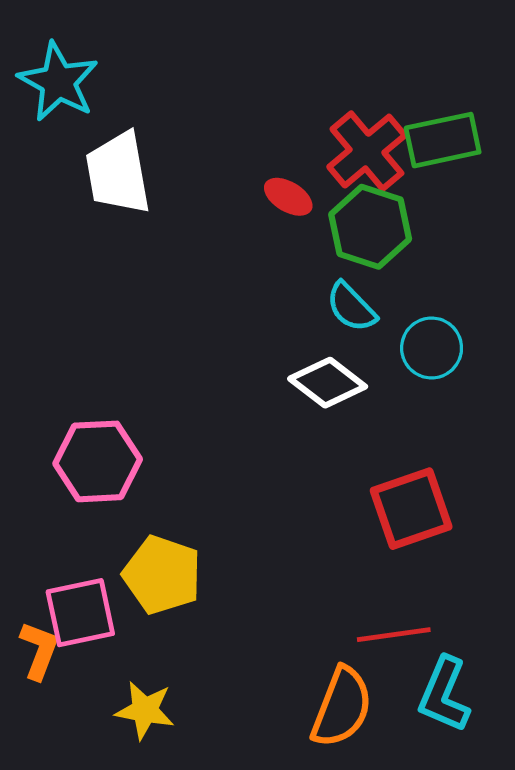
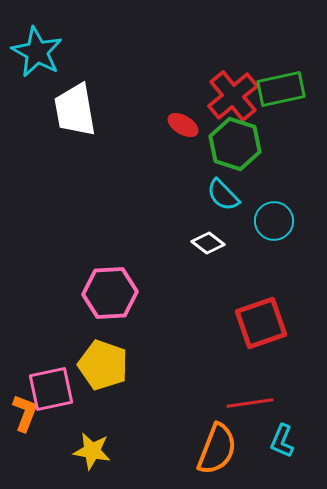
white diamond: (328, 383) -> (208, 243), size x0.7
pink hexagon: (98, 461) -> (110, 293), moved
cyan L-shape: (444, 695) -> (282, 441), size x0.7

